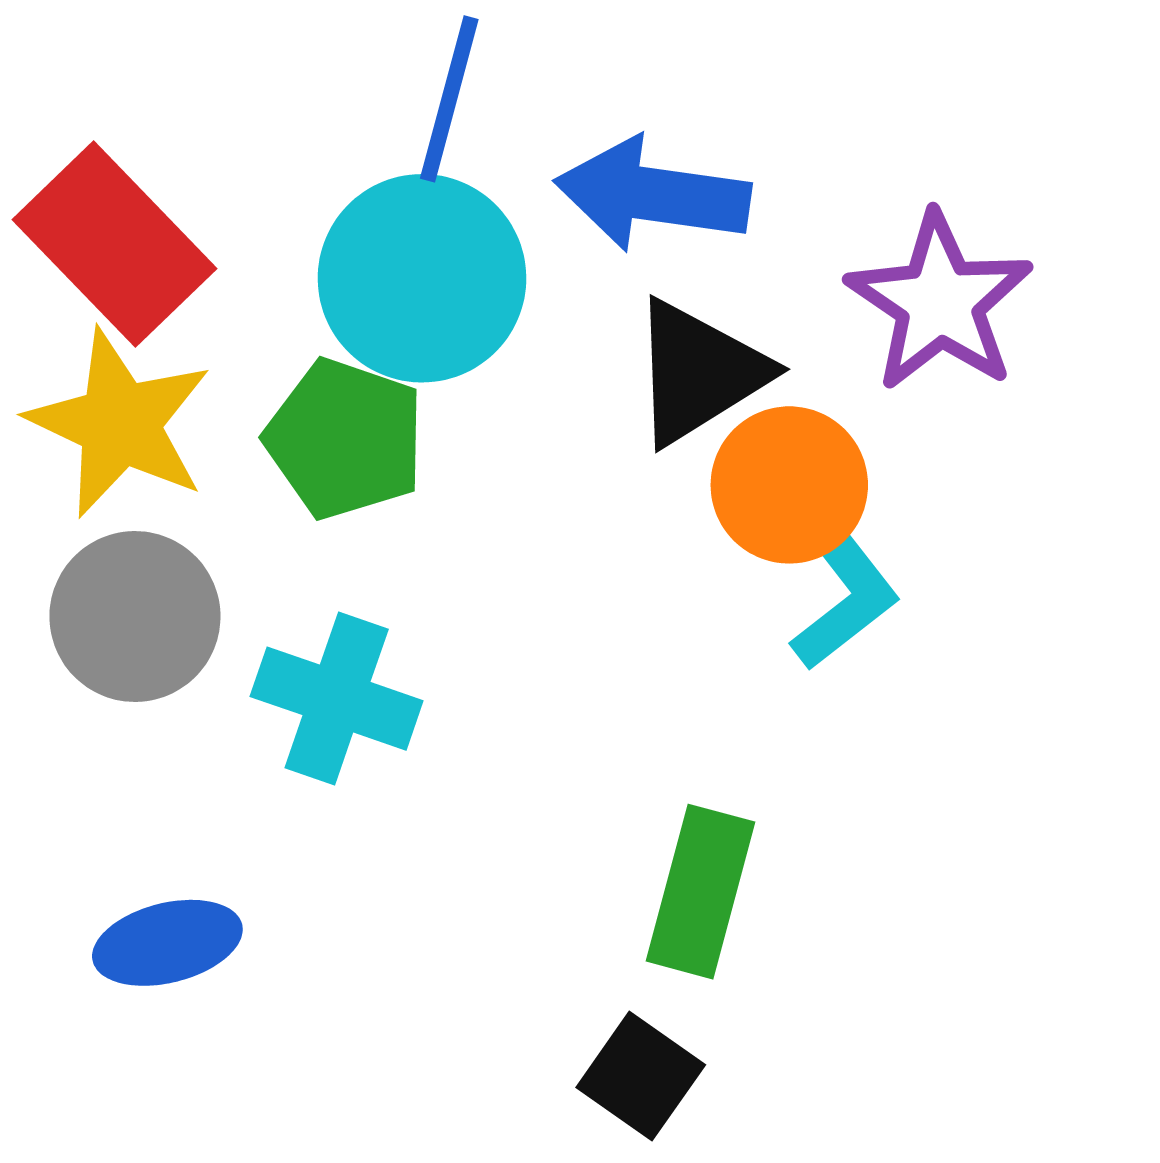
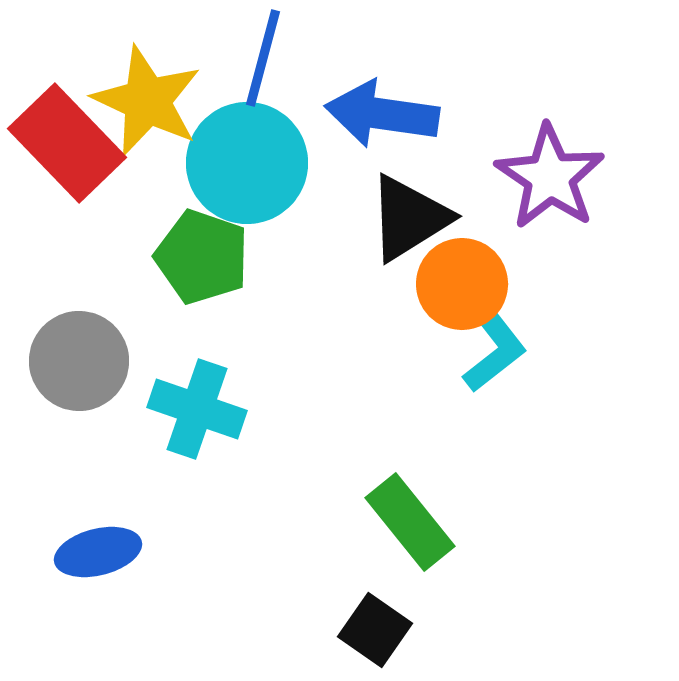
yellow star: (120, 423) -> (147, 101), moved
green rectangle: (700, 892) -> (410, 522), turned -54

